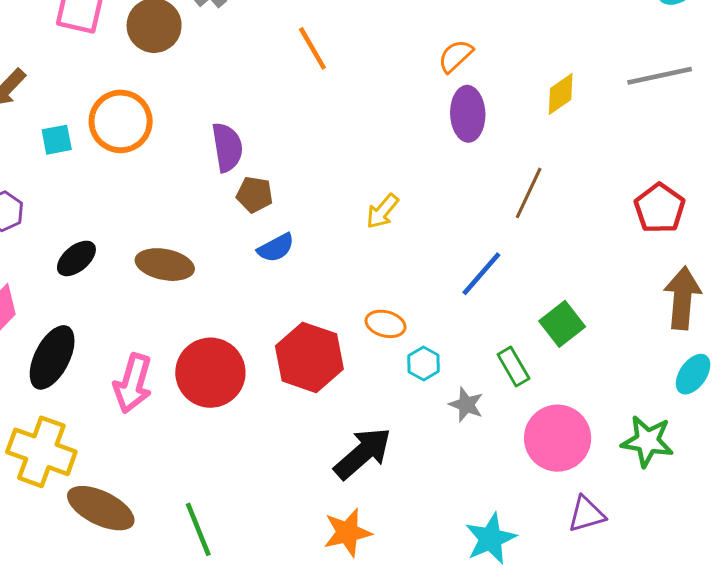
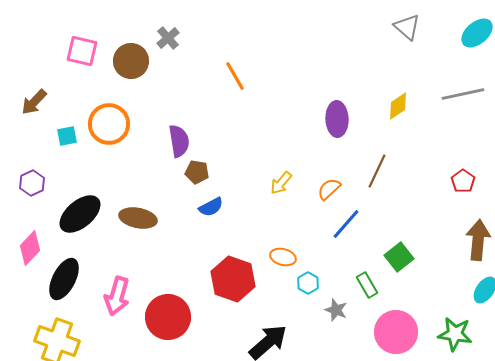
orange semicircle: (456, 56) -> (329, 189), moved
red pentagon: (660, 208) -> (463, 181), size x0.7
black ellipse: (76, 258) -> (80, 214), size x1.6
red circle: (210, 373) -> (168, 317), moved

